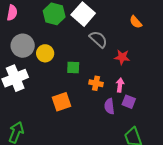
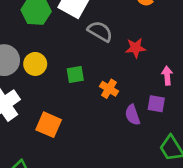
orange cross: (96, 83) -> (109, 89), turned 32
pink arrow: (120, 85) -> (167, 76), moved
orange square: (62, 102) -> (49, 125), moved, turned -36

